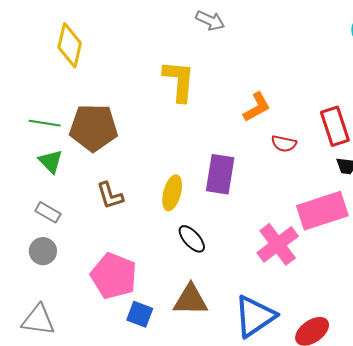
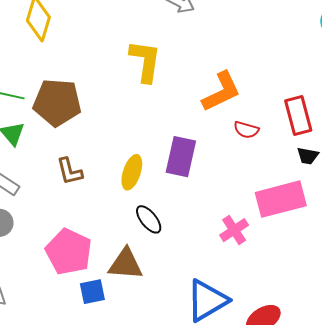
orange L-shape: (257, 107) -> (221, 92), size x1.4
pink cross: (278, 244) -> (234, 230), size x0.7
brown triangle: (191, 300) -> (126, 264), moved
blue square: (140, 314) -> (92, 292), turned -36

